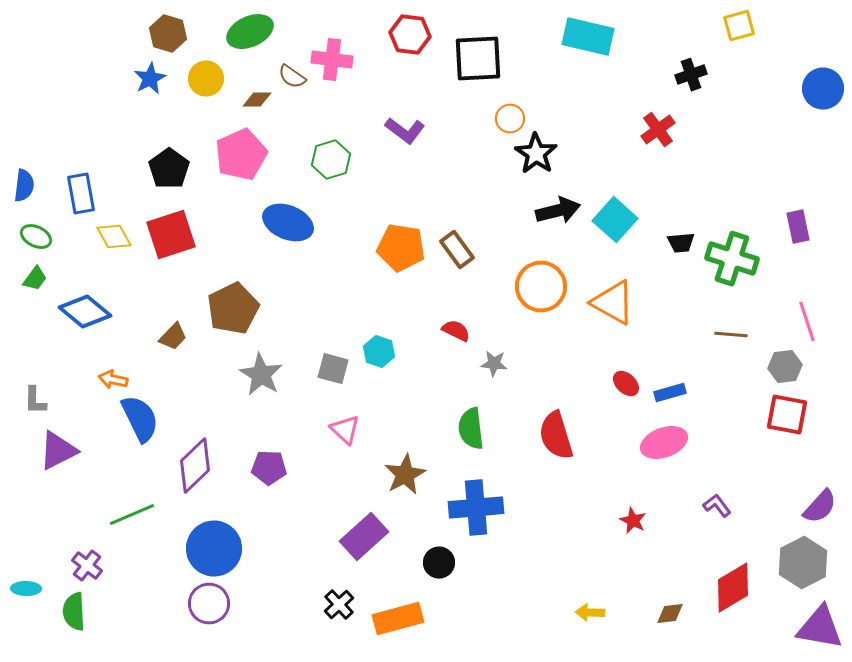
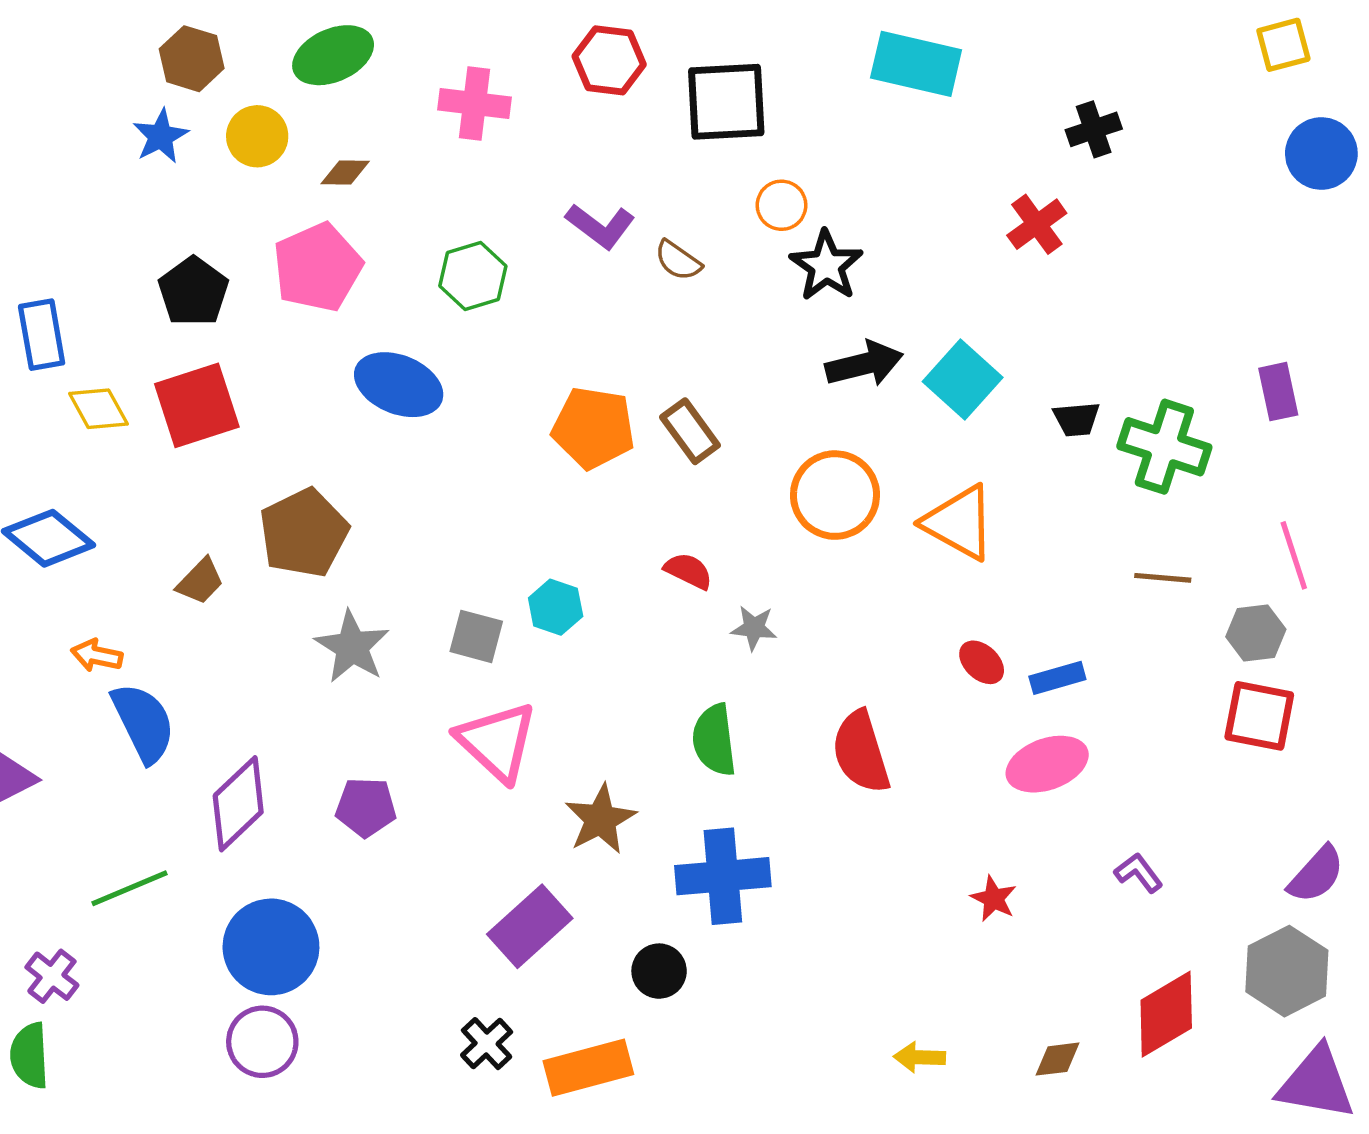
yellow square: (739, 26) -> (1283, 45), moved
brown semicircle: (292, 77) -> (678, 260), moved
pink triangle: (345, 430) -> (497, 742), size x1.6

